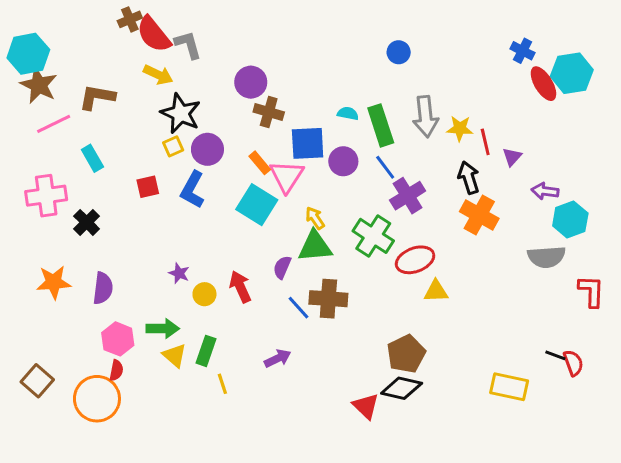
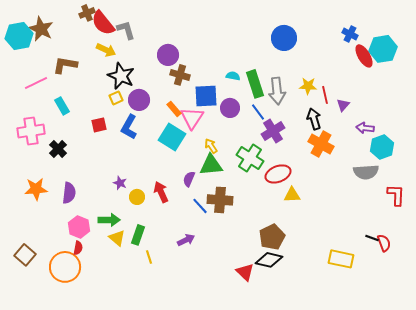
blue circle: (399, 52) -> (284, 38), moved, size x1.6
brown star: (39, 85) -> (41, 29), moved
gray arrow: (425, 116) -> (277, 91), moved

